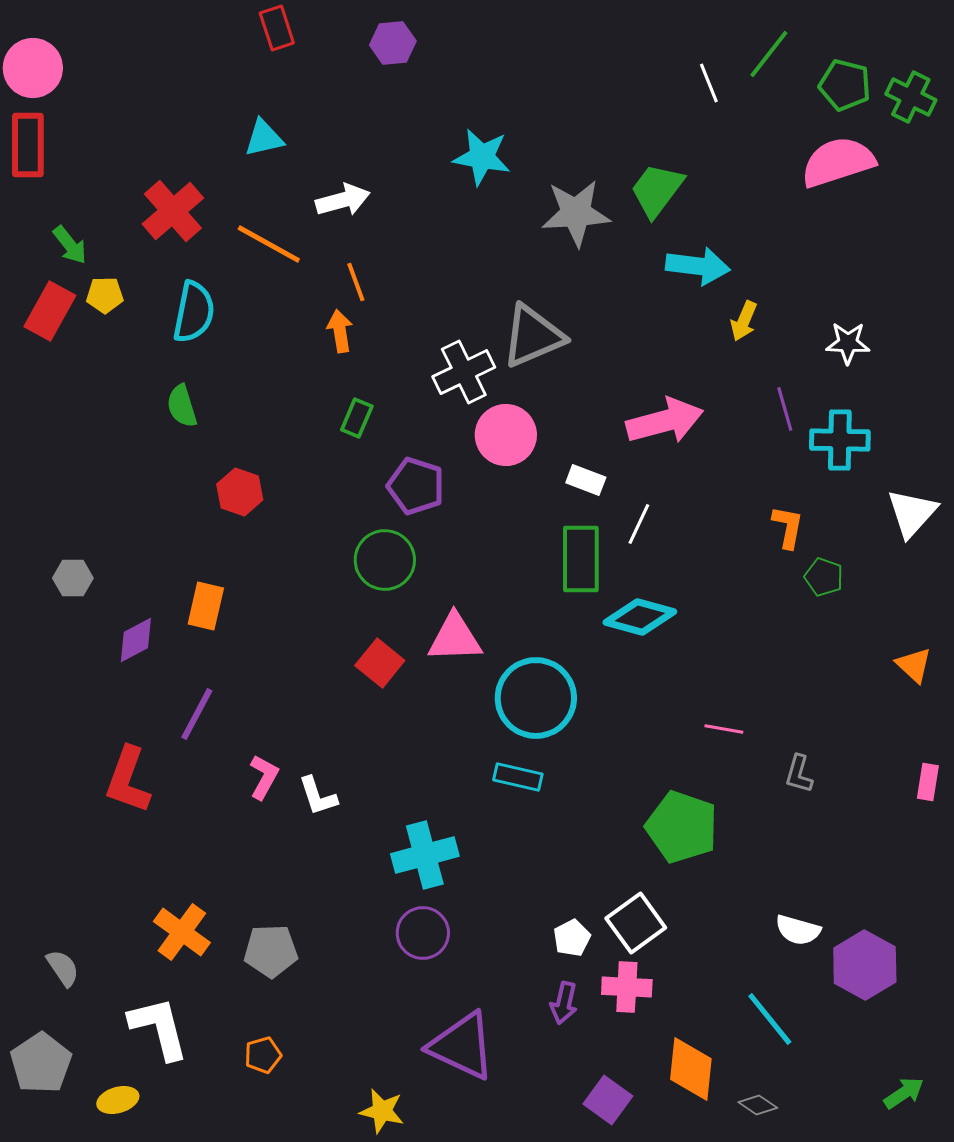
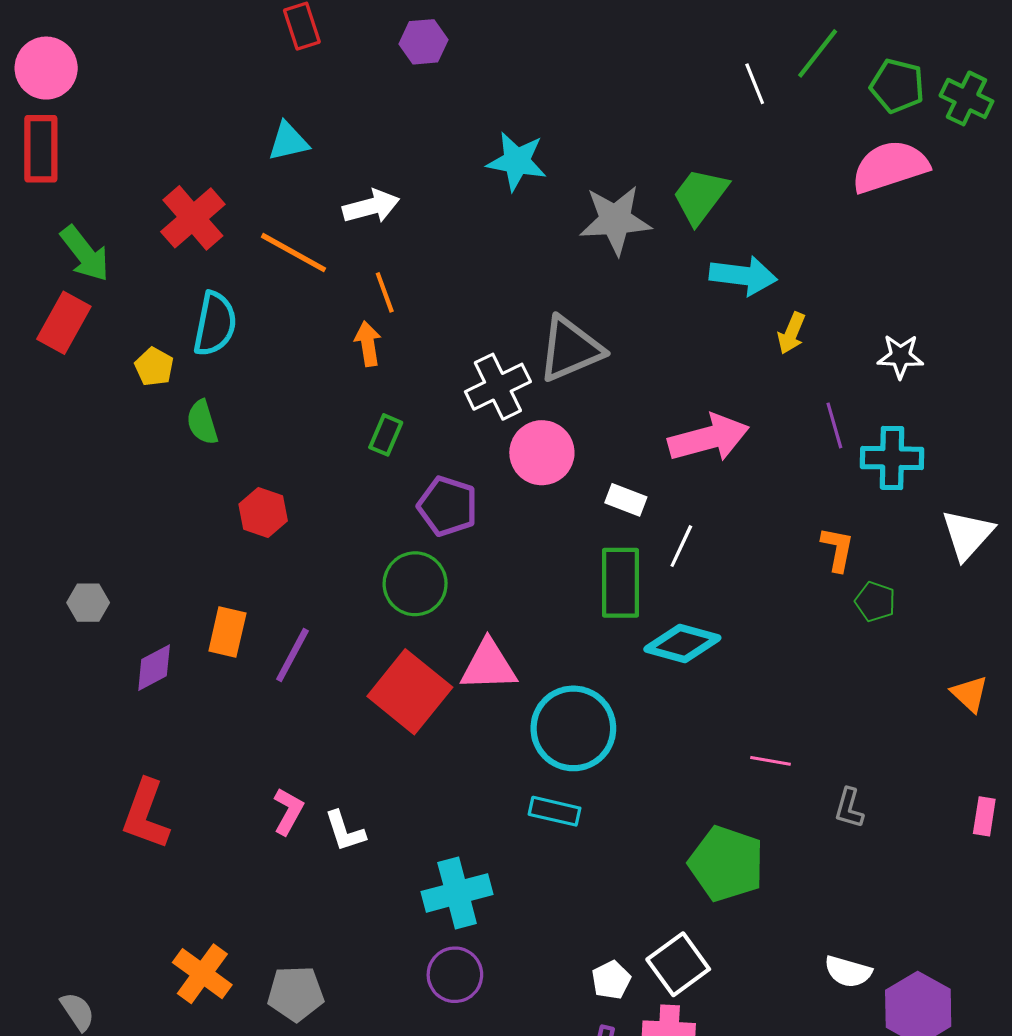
green arrow: (70, 245) -> (85, 254), size x1.4
yellow pentagon: (105, 295) -> (154, 367), moved, turned 30
red square: (380, 663) -> (410, 692), size x1.6
purple line: (197, 714) -> (292, 655), moved

